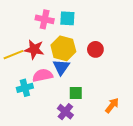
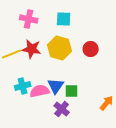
pink cross: (45, 19) -> (29, 19), moved
blue triangle: (61, 67) -> (56, 86), moved
pink semicircle: (43, 75) -> (40, 91), moved

